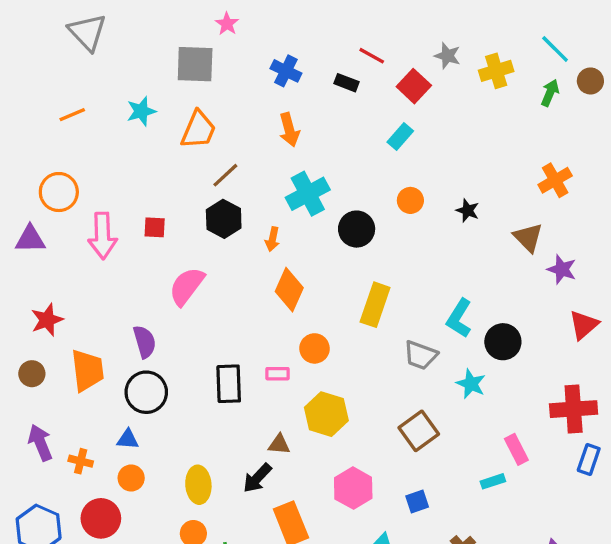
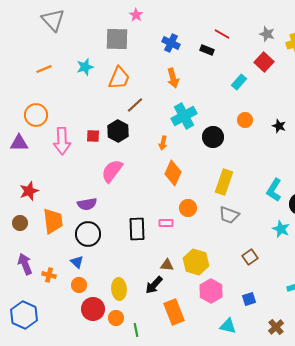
red square: (414, 86) -> (264, 62), moved
black hexagon: (224, 219) -> (118, 131), moved
purple semicircle: (145, 342) -> (87, 204), turned 96
gray trapezoid: (420, 355) -> (229, 215), moved
yellow hexagon: (326, 414) -> (196, 262), moved
brown square: (419, 431) -> (250, 257), size x0.7
blue triangle: (128, 439) -> (77, 262), turned 40
red circle: (101, 518) -> (93, 309), moved

